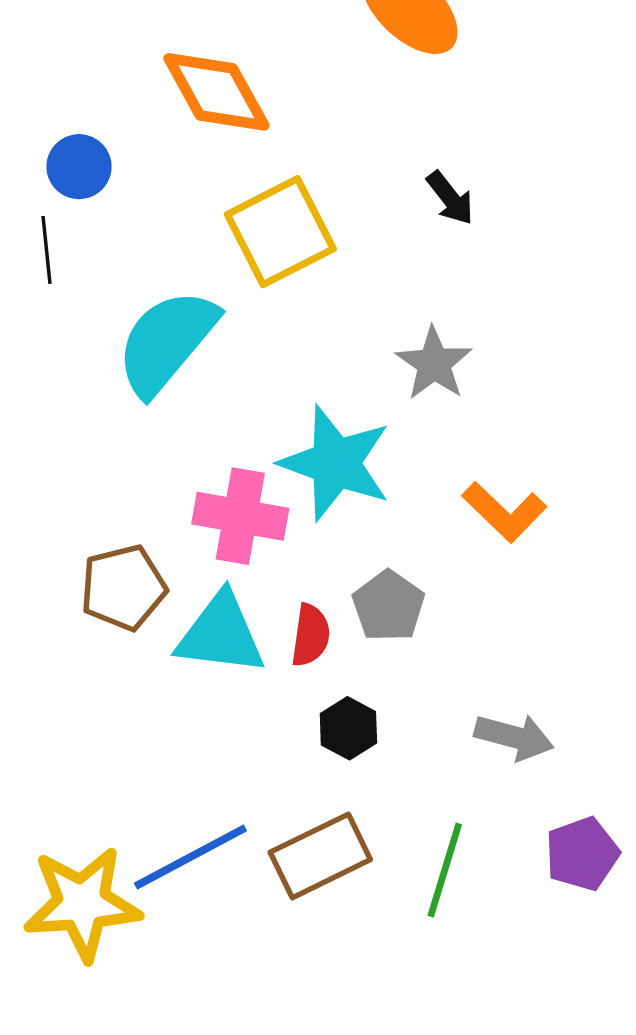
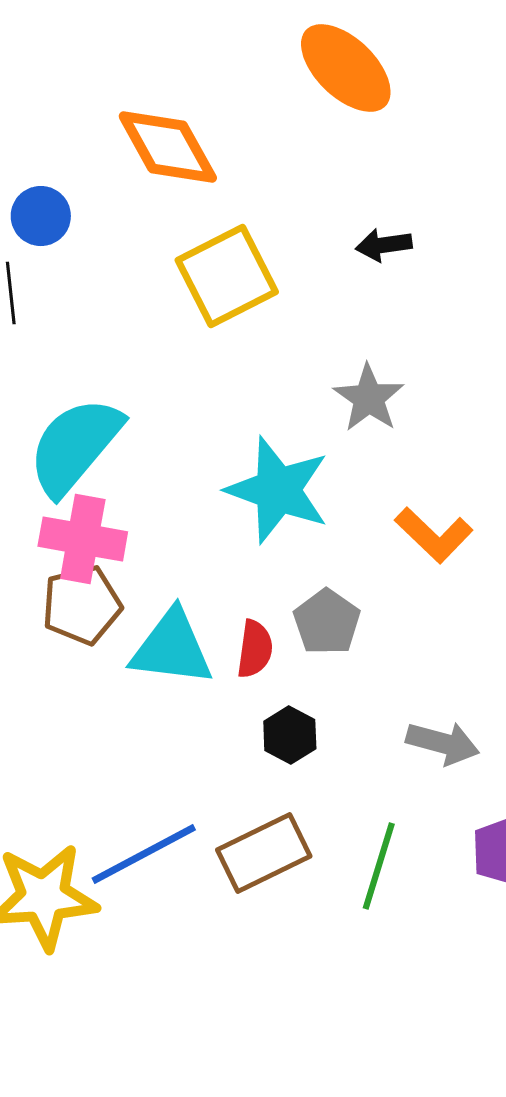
black arrow: (450, 198) -> (384, 245), turned 120
cyan semicircle: (167, 342) -> (75, 446), moved
pink cross: (240, 516) -> (83, 539), moved

